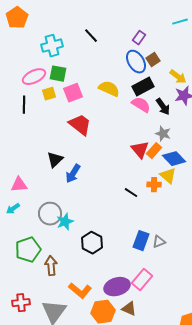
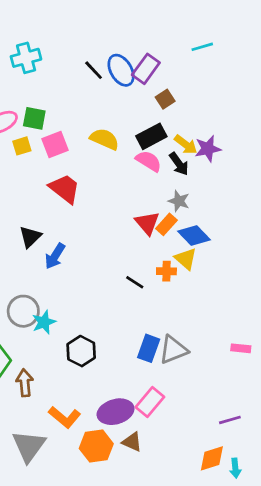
black line: (91, 36) -> (94, 70), moved
purple rectangle: (139, 38) -> (146, 69), size x1.5
cyan cross: (52, 46) -> (26, 58), moved
blue ellipse: (136, 62) -> (121, 70), moved
yellow arrow: (178, 77) -> (186, 145), moved
gray triangle: (159, 242) -> (173, 350), size x1.6

